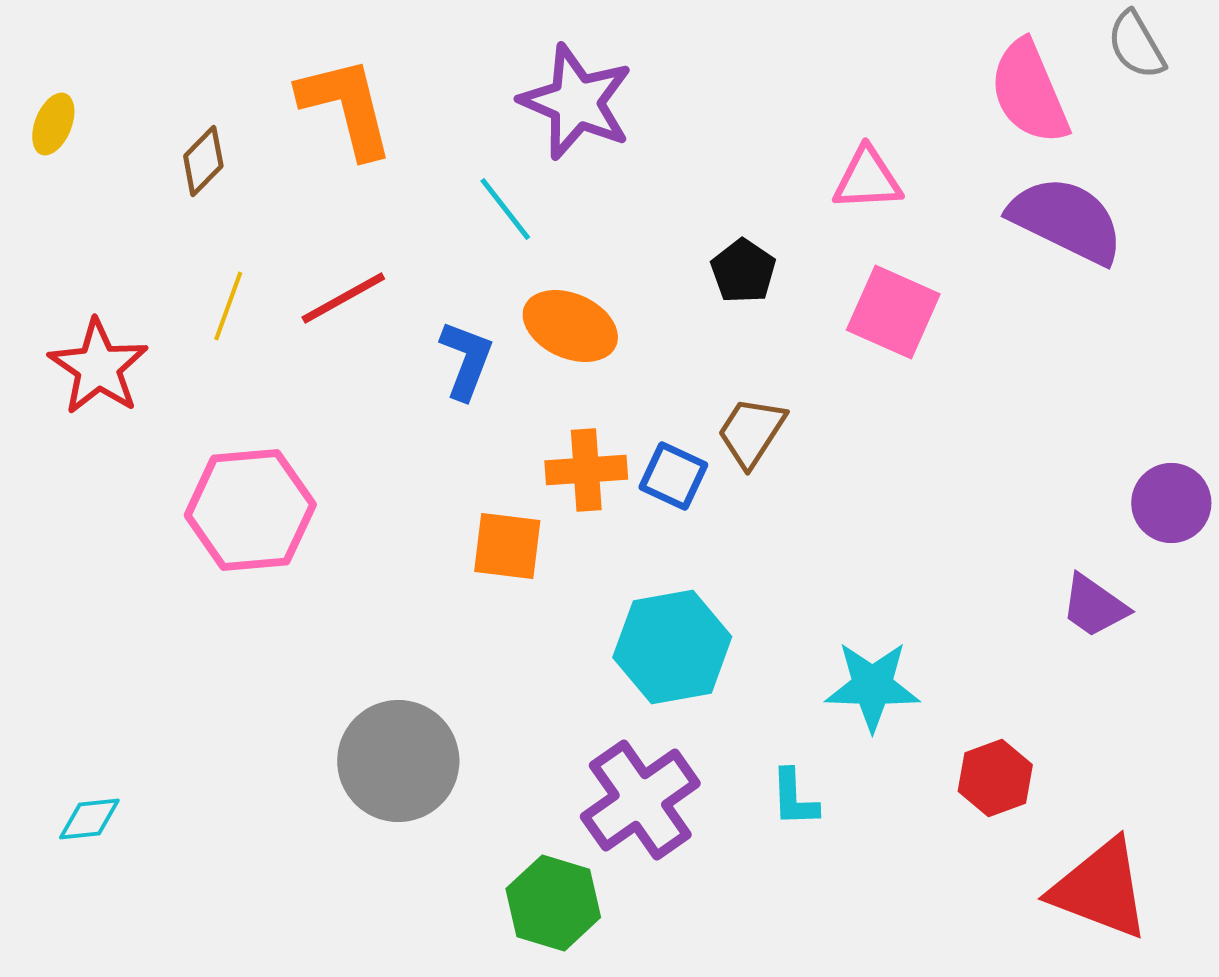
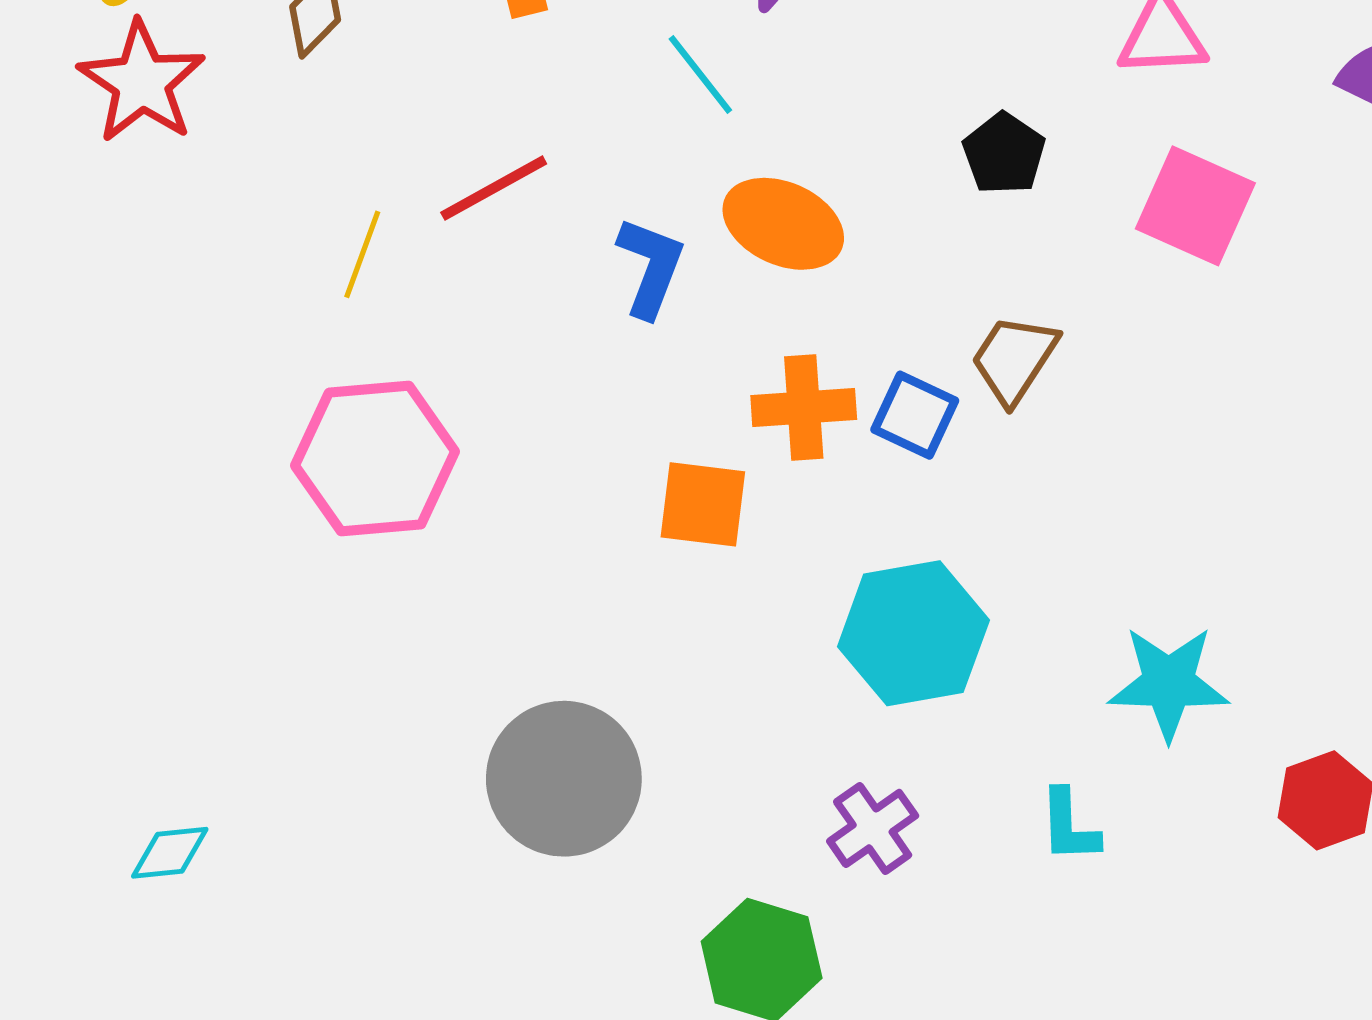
yellow line: (228, 306) -> (362, 254), moved
red star: (98, 367) -> (142, 82), moved
purple cross: (640, 800) -> (873, 828), size x0.6

